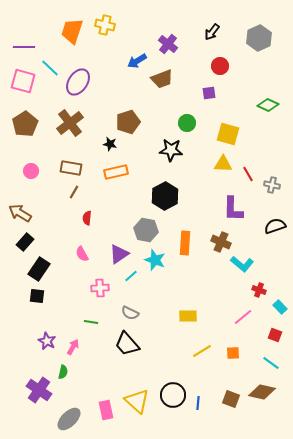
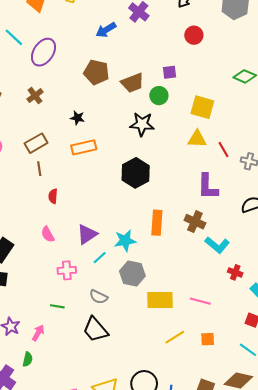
brown trapezoid: (162, 79) -> (132, 83), moved
purple square: (209, 93) -> (170, 72), moved
brown pentagon: (128, 122) -> (96, 72), moved, turned 30
brown cross: (70, 123) -> (35, 96), size x0.6
brown rectangle: (71, 168) -> (36, 143), turned -40
brown line: (74, 192) -> (39, 169), turned -40
gray hexagon: (146, 230) -> (132, 274), moved
cyan star: (155, 260) -> (125, 241), turned -30
yellow rectangle: (188, 316) -> (160, 300), size x1.4
pink line: (243, 317) -> (200, 301), moved, turned 54

